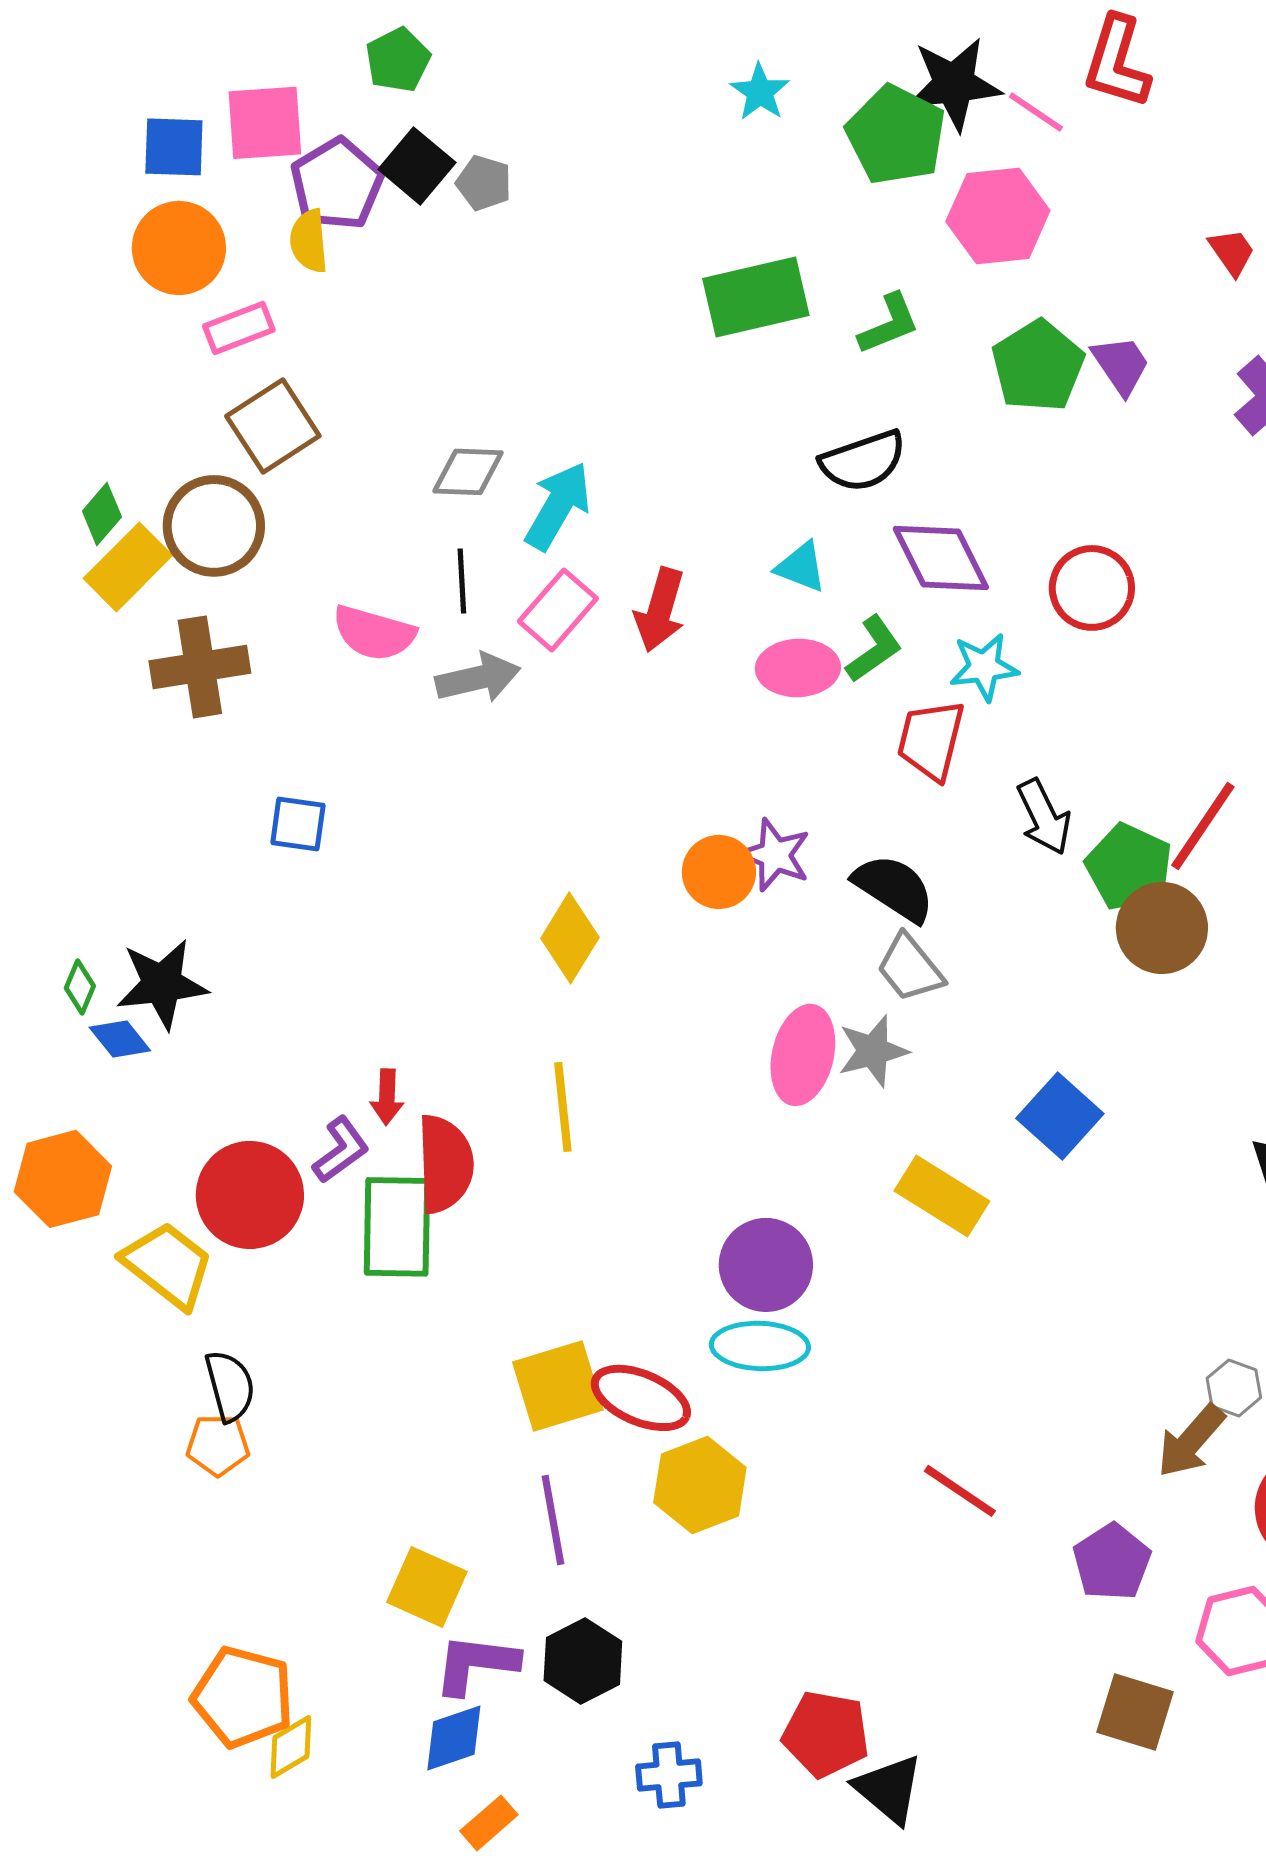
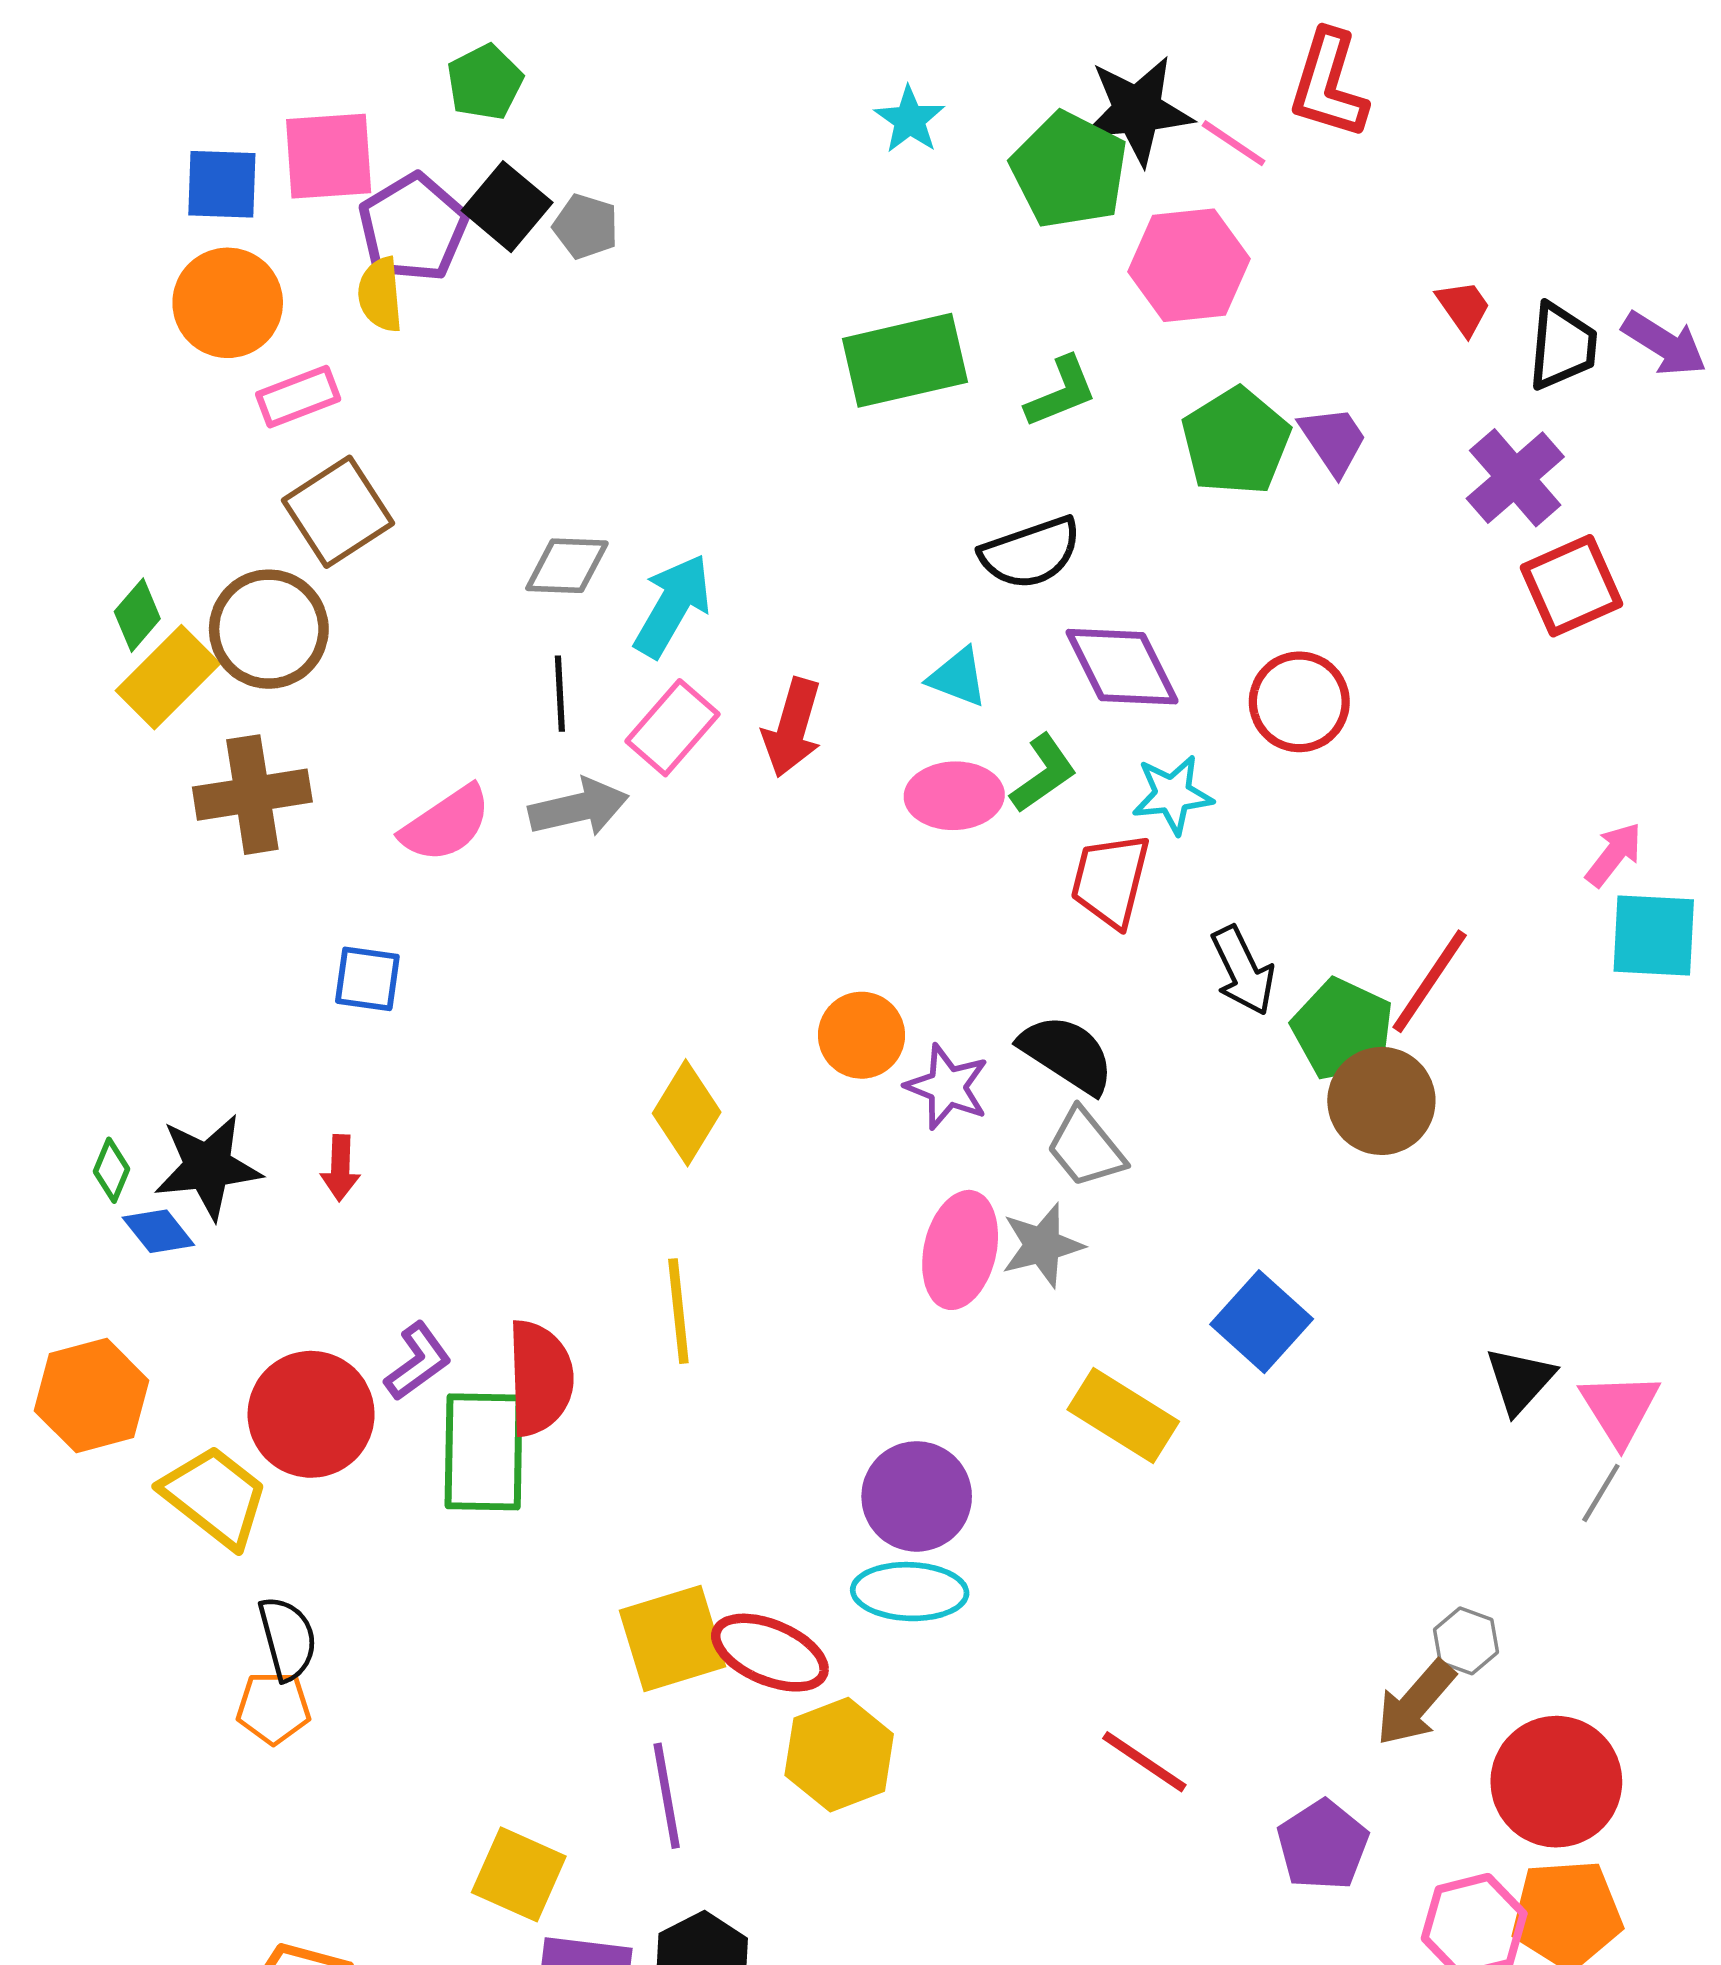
pink semicircle: (374, 633) -> (446, 824), moved, turned -50
purple star: (775, 855) -> (947, 1087), moved
red arrow: (387, 1097) -> (340, 1168), moved

